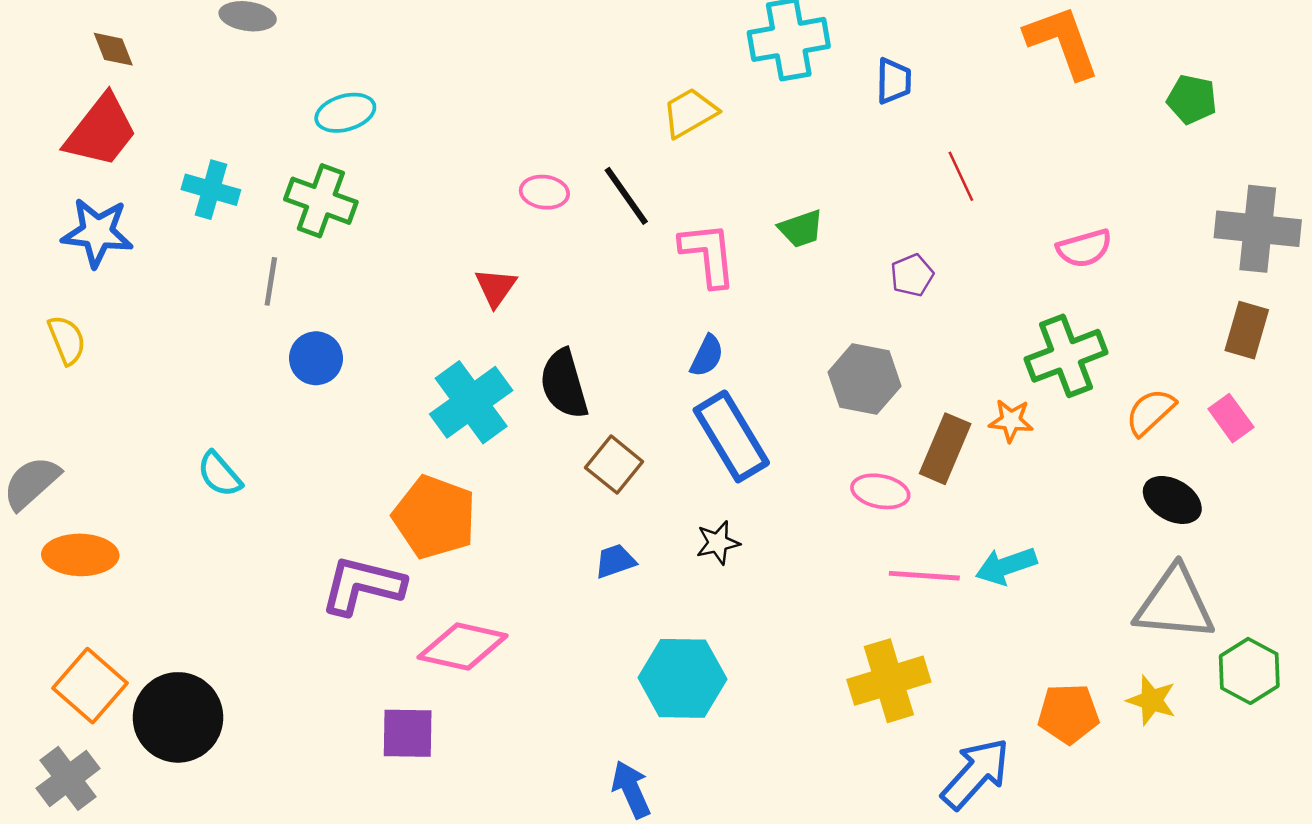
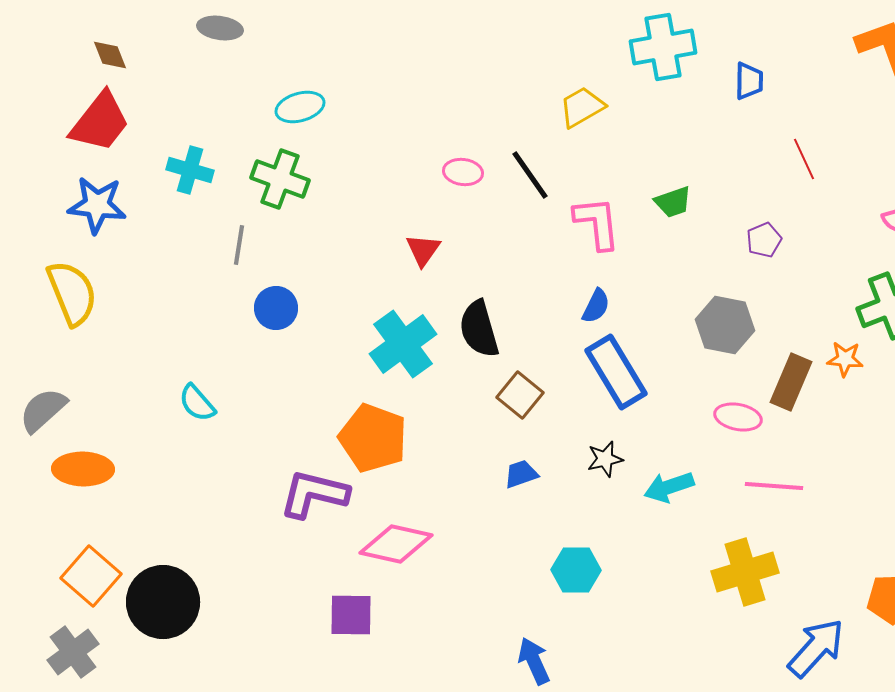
yellow semicircle: (67, 340) -> (72, 293), size x1.6
cyan arrow: (1006, 566) -> (669, 487), moved
cyan hexagon: (682, 678) -> (576, 570), size x0.7

